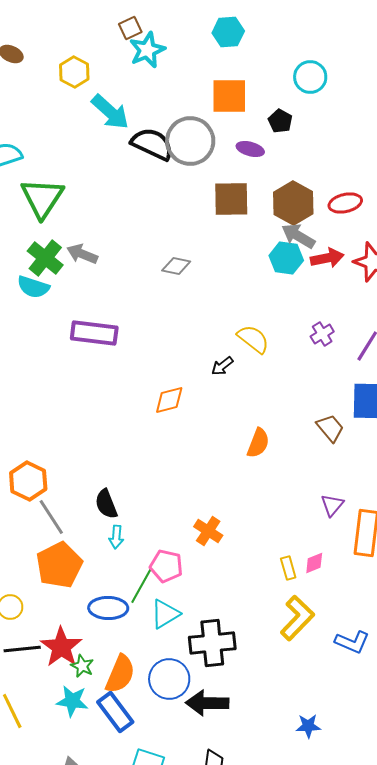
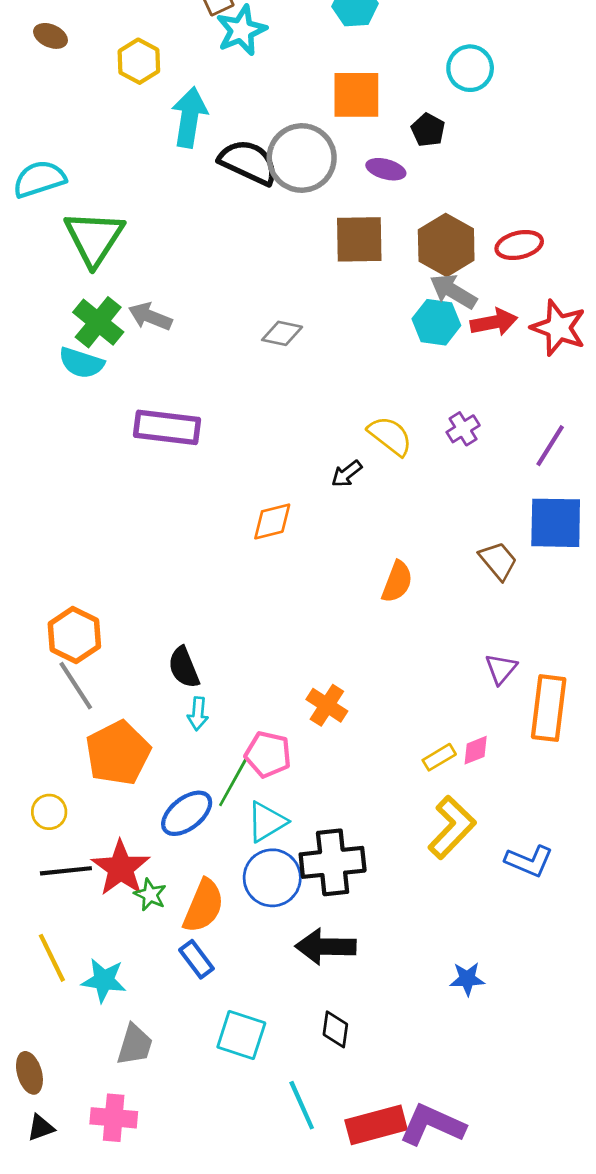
cyan arrow: (110, 112) -> (189, 117), turned -123
purple cross: (322, 334) -> (463, 429), moved
gray line: (51, 517) -> (76, 686), moved
yellow rectangle: (288, 568) -> (439, 757), turned 75
blue ellipse: (108, 608) -> (187, 813), turned -39
blue circle: (169, 679) -> (272, 878), moved
cyan star: (72, 701) -> (104, 980), moved
blue rectangle: (115, 712) -> (196, 959), size x0.7

